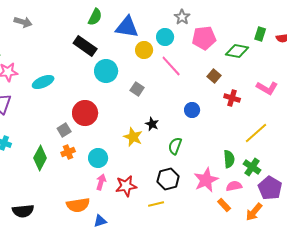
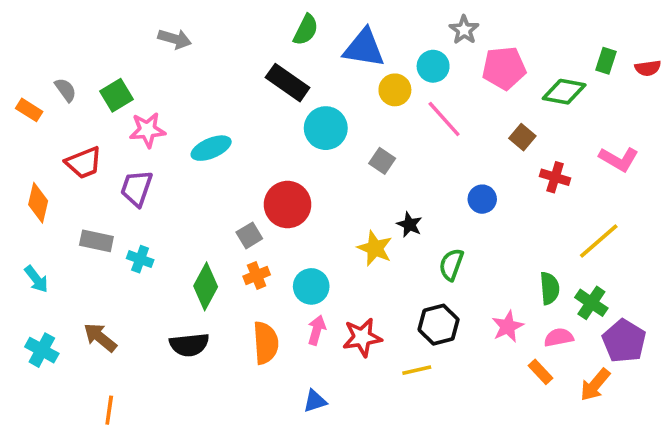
pink star: (206, 180) -> (508, 326), size x0.7
orange semicircle: (78, 205) -> (266, 343), moved, turned -85
black semicircle: (23, 211) -> (189, 345), moved

